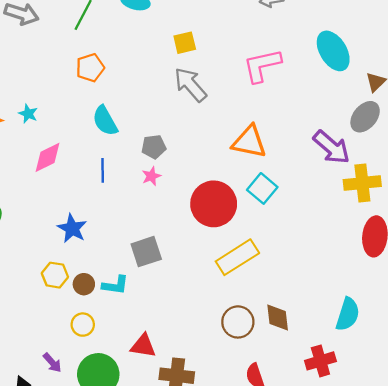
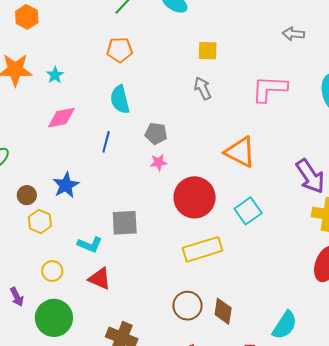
gray arrow: (190, 85) -> (203, 88), size x0.7
pink star: (151, 176) -> (159, 162), moved
cyan square: (262, 188) -> (248, 211), moved
brown circle: (84, 284) -> (27, 195), moved
red triangle: (143, 346) -> (100, 279), moved

